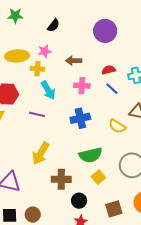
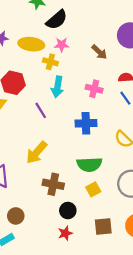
black semicircle: (53, 25) -> (57, 20), moved, size x1.5
brown arrow: (74, 61) -> (99, 52), moved, turned -147
cyan arrow: (48, 90) -> (57, 87), turned 30
purple line: (37, 114) -> (41, 110), turned 35

